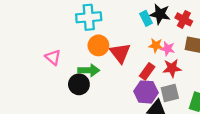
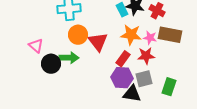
orange star: (156, 45) -> (131, 35), size x1.5
pink star: (168, 49) -> (150, 38), moved
black circle: (79, 84) -> (51, 64), moved

